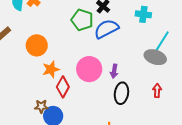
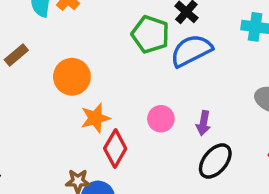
pink circle: (89, 69) -> (161, 119), size x0.6
black ellipse: (121, 93) -> (215, 161), turned 30

